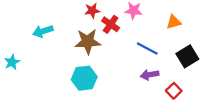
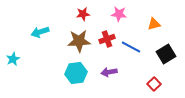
red cross: (111, 24) -> (107, 39), moved, turned 35
purple arrow: (150, 75) -> (109, 72), moved

